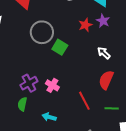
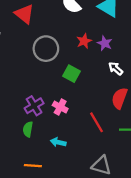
purple star: (103, 21) -> (105, 43), moved
red star: (85, 25) -> (84, 41), moved
green square: (60, 47) -> (71, 74), moved

